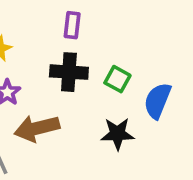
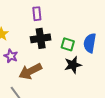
green square: (117, 79) -> (68, 44), moved

